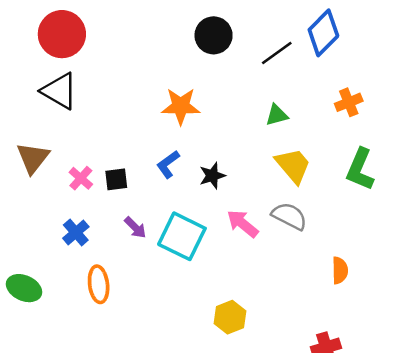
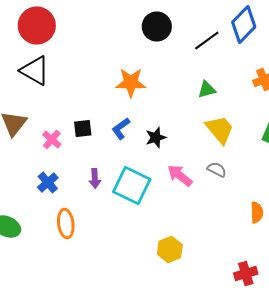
black square: (116, 179) -> (83, 128), moved
gray semicircle: (289, 216) -> (217, 170), size x0.7
purple arrow: (135, 227) -> (95, 178), turned 42

